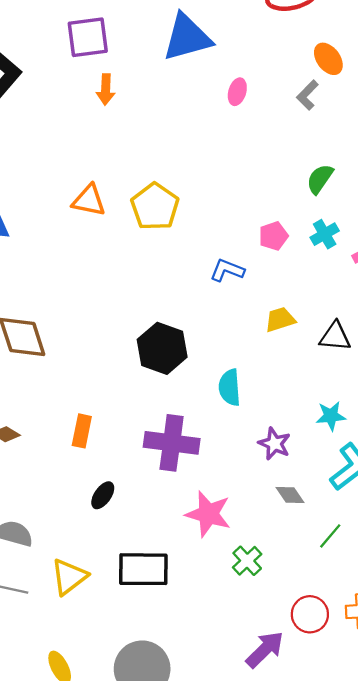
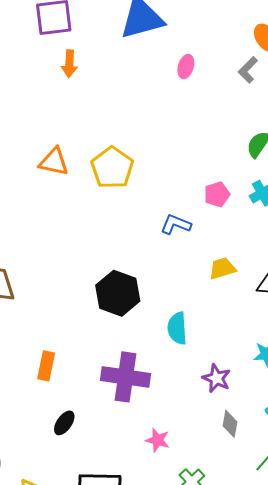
gray diamond: (290, 495) -> (230, 424), turned 44
pink star: (208, 514) -> (158, 440), size x0.6

